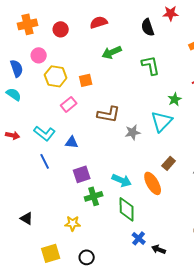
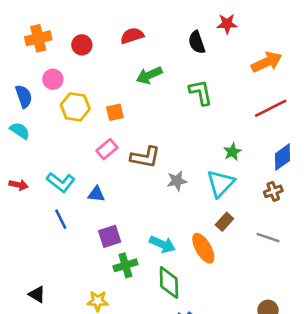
green star: (175, 99) -> (232, 152), moved
pink rectangle: (69, 104) -> (107, 149), moved
cyan triangle: (162, 121) -> (220, 183), moved

